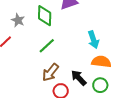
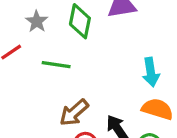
green line: (47, 46) -> (56, 65), moved, turned 42

